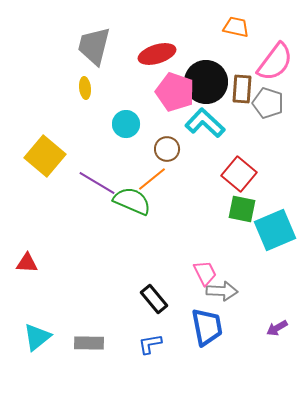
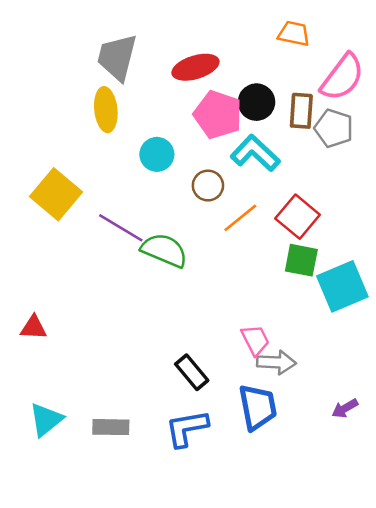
black circle: (206, 82) -> (256, 102), size x0.7
yellow ellipse: (85, 88) -> (106, 110), size x1.6
orange line: (152, 179) -> (240, 218), moved
blue L-shape: (150, 344) -> (187, 428), size x1.5

